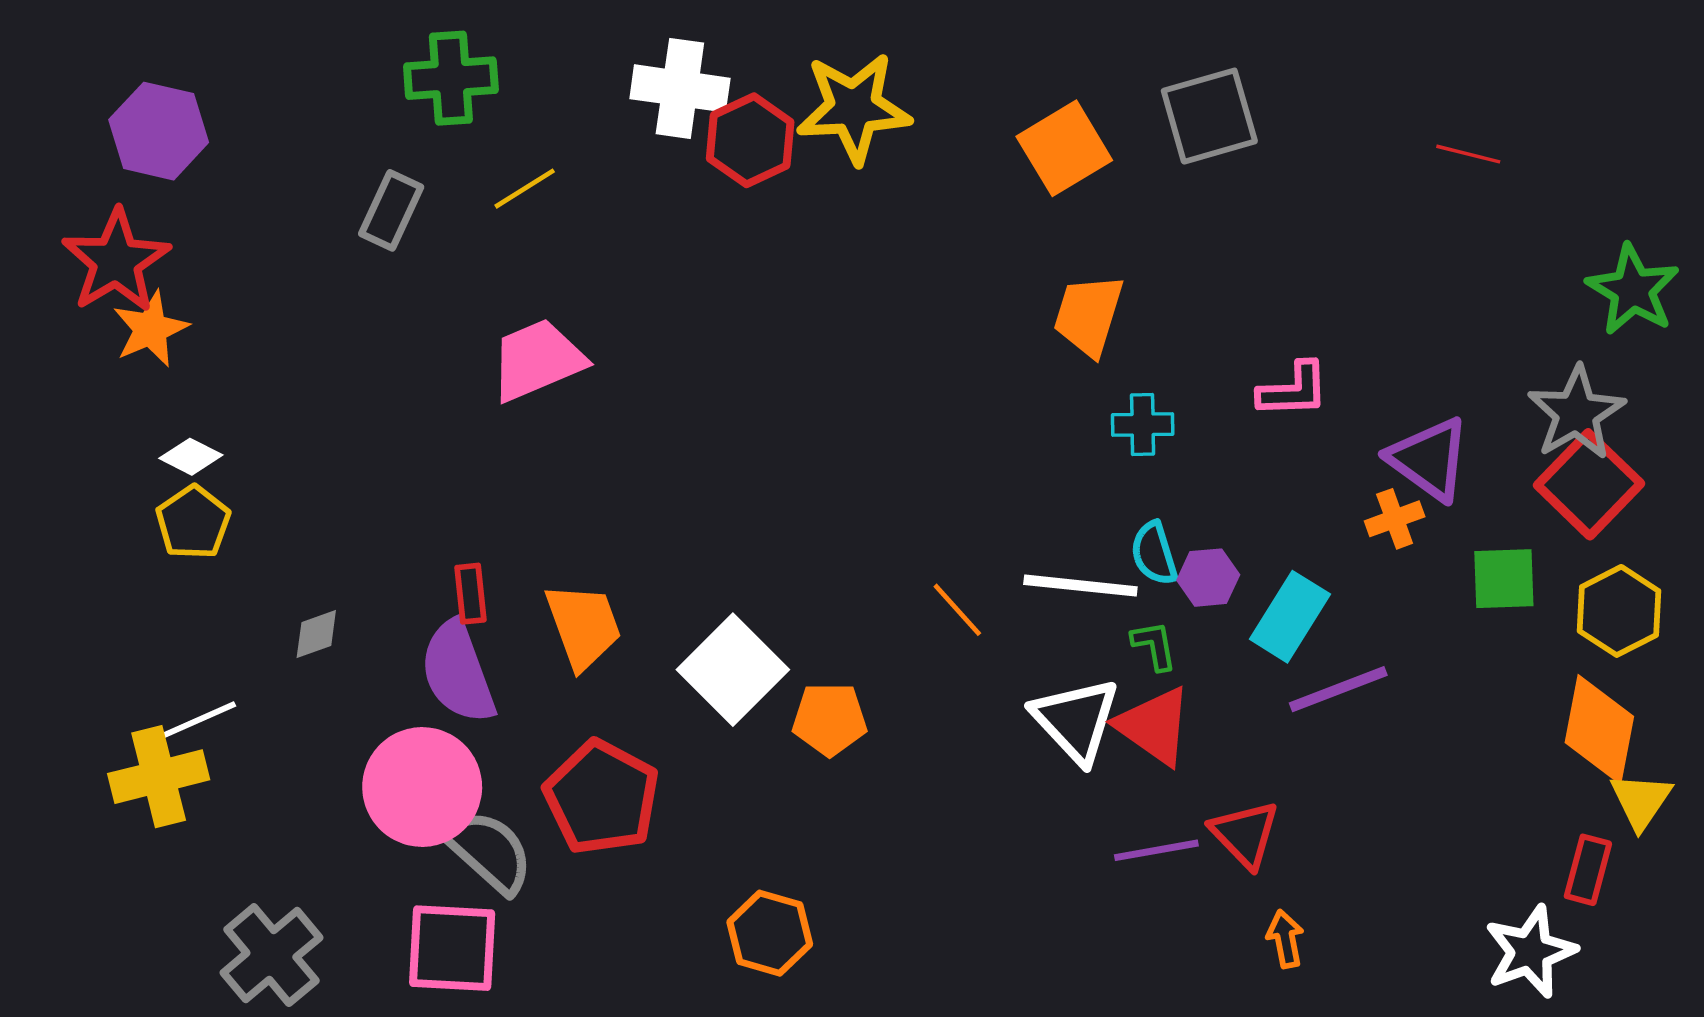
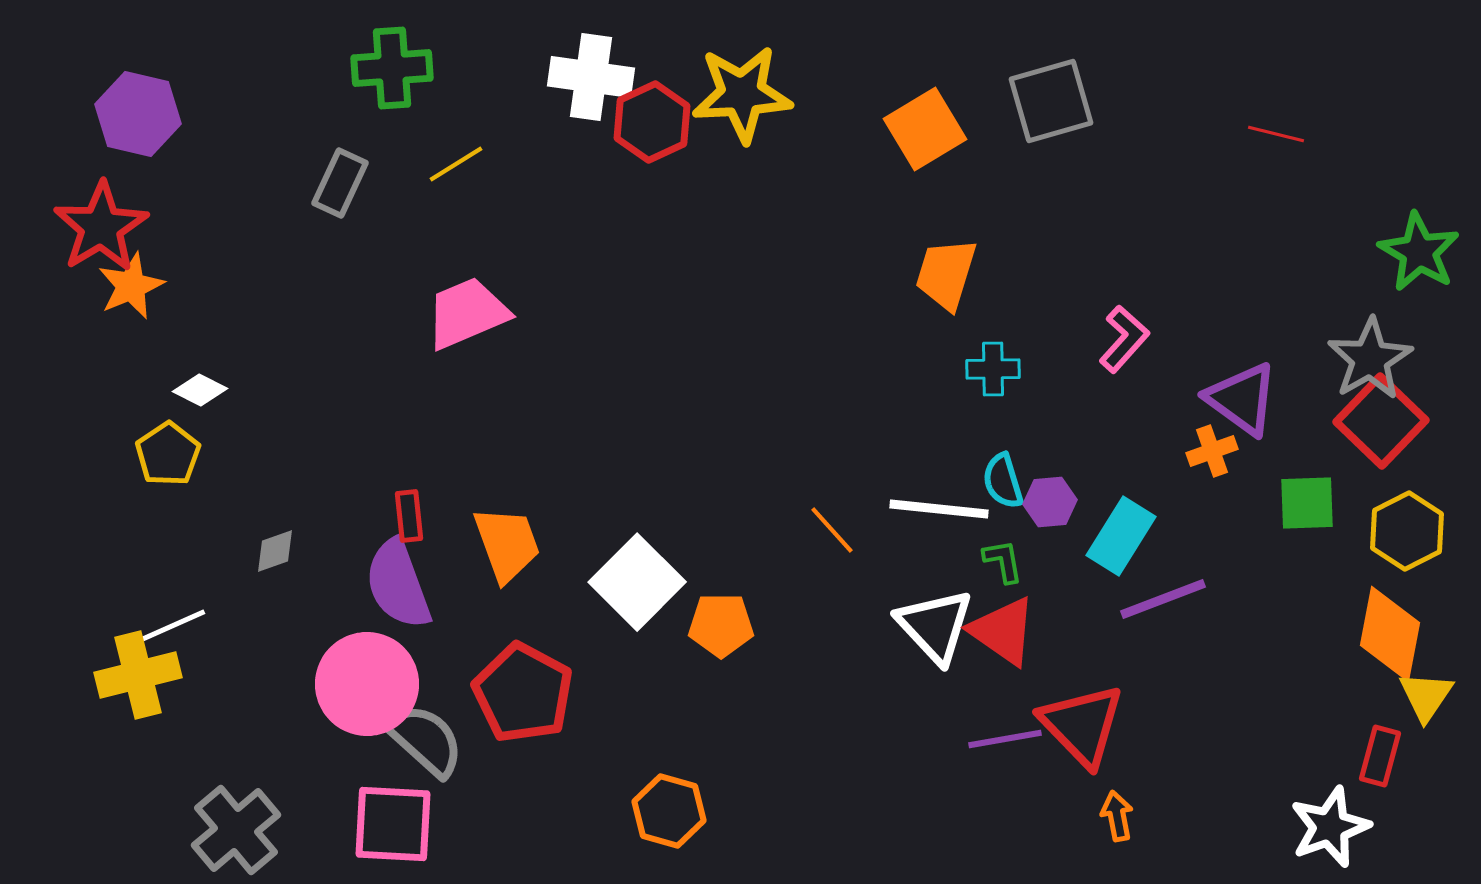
pink L-shape: (1293, 390) -> (1124, 339), turned -46
white diamond: (191, 457) -> (200, 390), moved
red triangle: (1245, 834) -> (1082, 725), size x1.4

